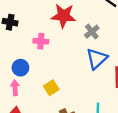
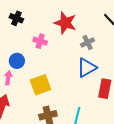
yellow square: (51, 88) -> (41, 85), size x1.5

